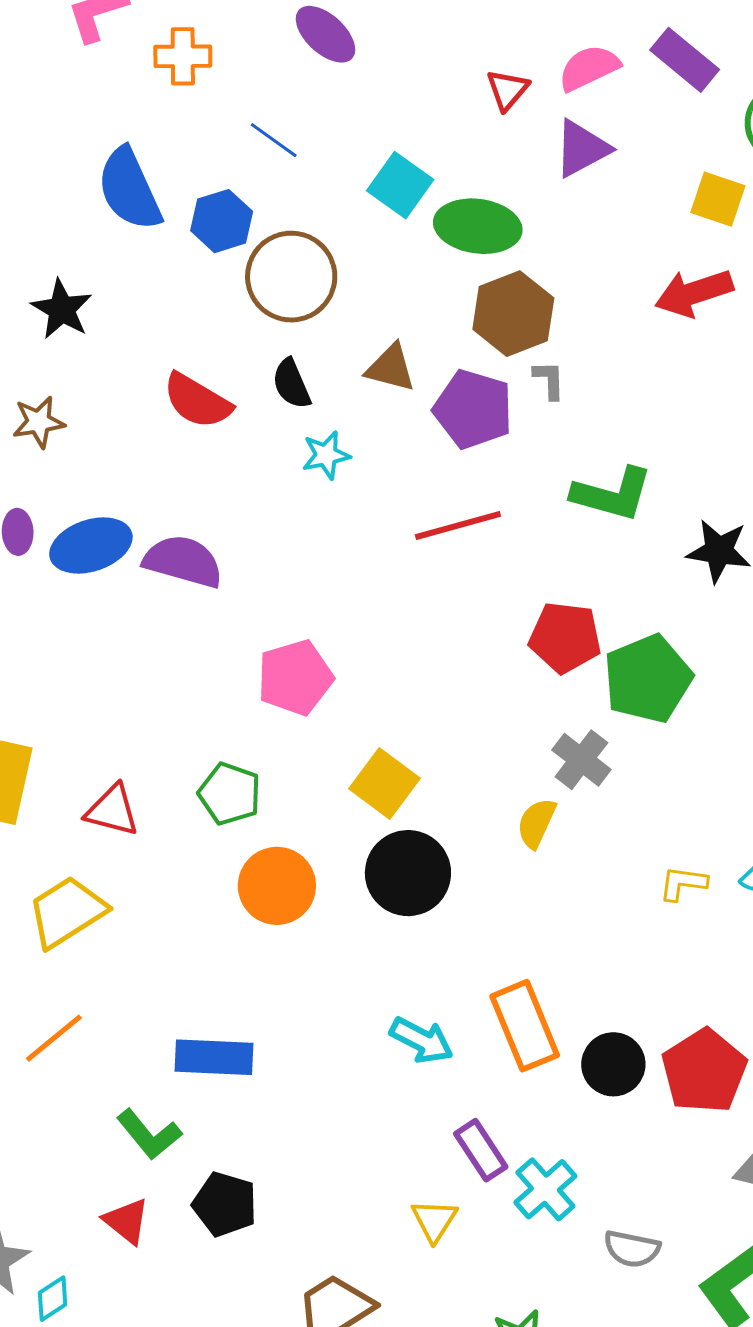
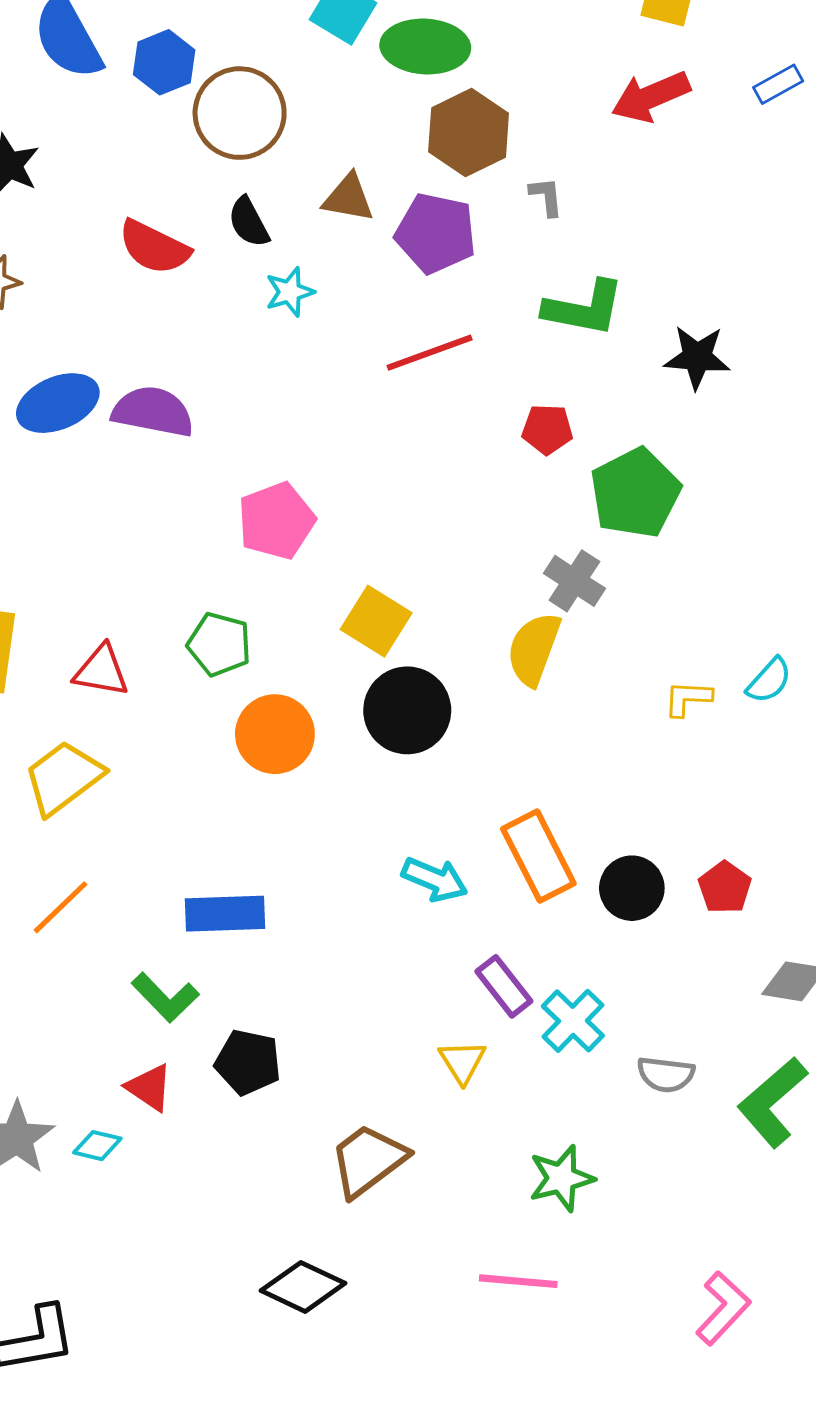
gray L-shape: (549, 380) -> (546, 196), moved
red pentagon: (565, 637) -> (547, 429), moved, size x0.7
yellow semicircle: (536, 823) -> (534, 649), size x1.4
red pentagon: (704, 1071) -> (725, 888), size x0.6
cyan diamond: (53, 1299) -> (97, 1146), moved, turned 51

